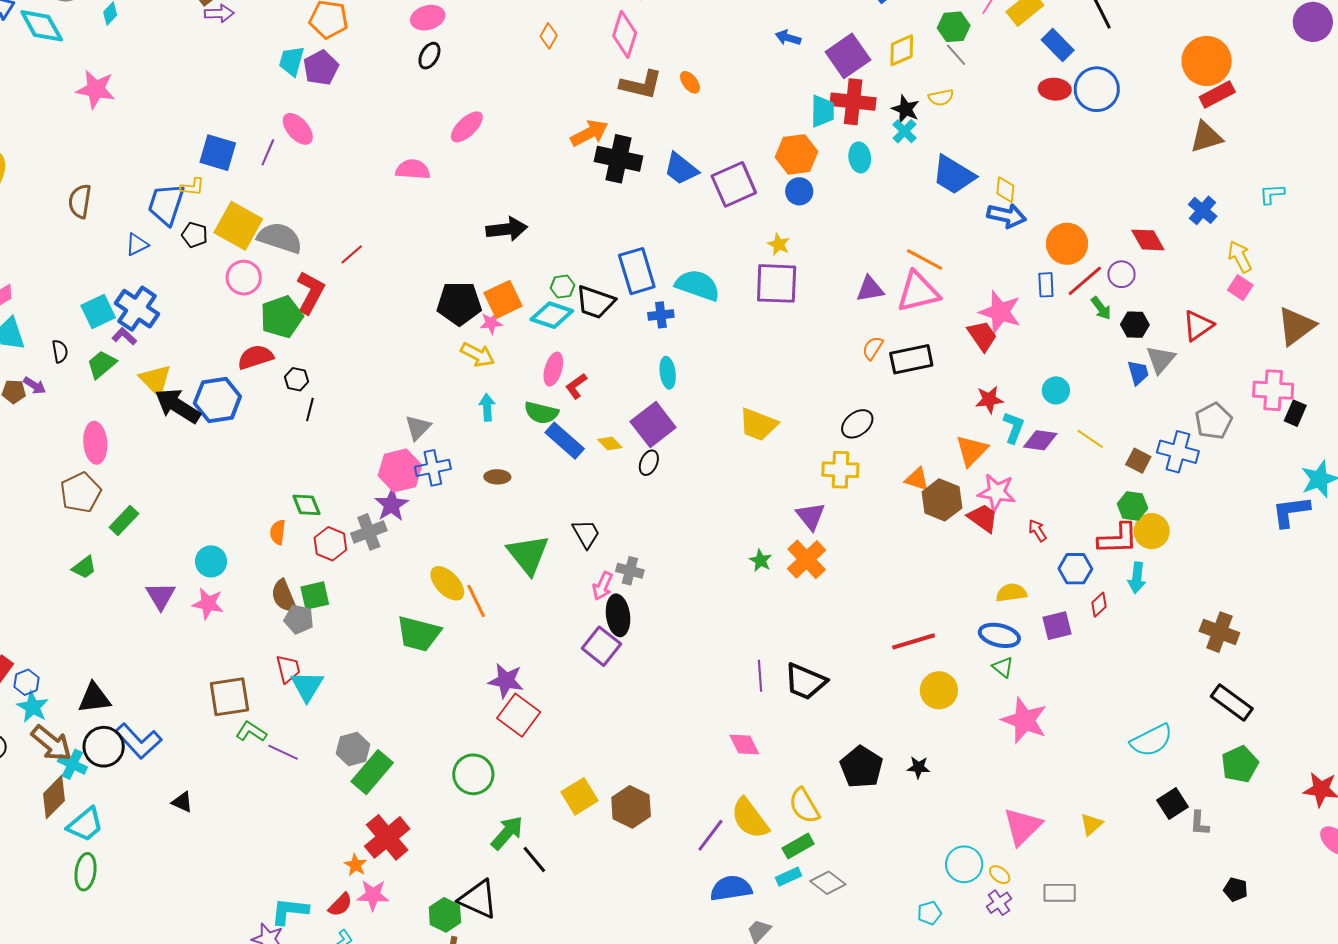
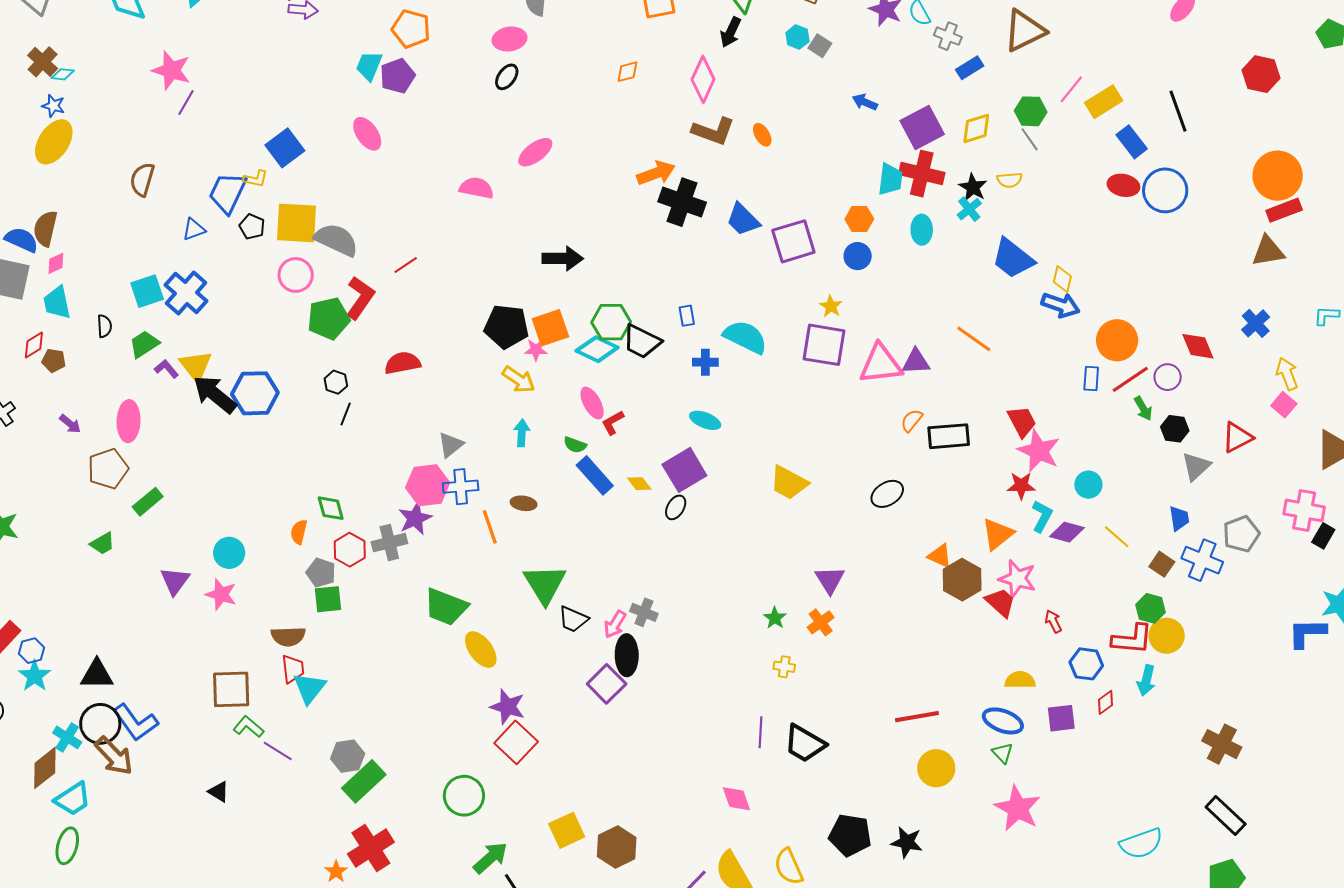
orange diamond: (549, 36) -> (627, 72), turned 40
purple line: (268, 152) -> (186, 102), moved
blue square: (218, 153) -> (285, 148), turned 30
orange hexagon: (796, 154) -> (859, 219), size x0.7
yellow square: (238, 226) -> (296, 223), turned -33
blue rectangle: (637, 271) -> (687, 316), size x0.5
green hexagon: (562, 287) -> (611, 322), size x1.6
pink triangle: (918, 292) -> (881, 364), moved
pink star: (1000, 312) -> (1039, 451), moved
purple L-shape: (124, 336) -> (166, 369), moved
red semicircle: (255, 357) -> (402, 363), moved
pink ellipse: (553, 369) -> (592, 403), turned -52
cyan ellipse: (668, 373) -> (705, 420), turned -68
blue trapezoid: (1138, 373) -> (1179, 518), moved
purple arrow: (35, 386) -> (70, 424), moved
green semicircle: (541, 413) -> (575, 445), size x0.7
yellow cross: (840, 470) -> (784, 667), moved, size x0.6
black trapezoid: (586, 534) -> (573, 619), moved, turned 136
orange cross: (807, 559) -> (821, 622), size x0.7
yellow ellipse: (447, 583) -> (481, 650), moved
brown semicircle: (284, 596) -> (288, 636), moved, turned -76
orange line: (476, 601) -> (490, 527), moved
gray pentagon: (299, 619) -> (321, 573), moved
green trapezoid: (419, 634) -> (446, 607), moved
brown arrow: (51, 743) -> (114, 756), moved
black pentagon: (861, 767) -> (850, 835), turned -30
black star: (918, 767) -> (907, 842), size x1.4
black triangle: (182, 802) -> (219, 792), moved

